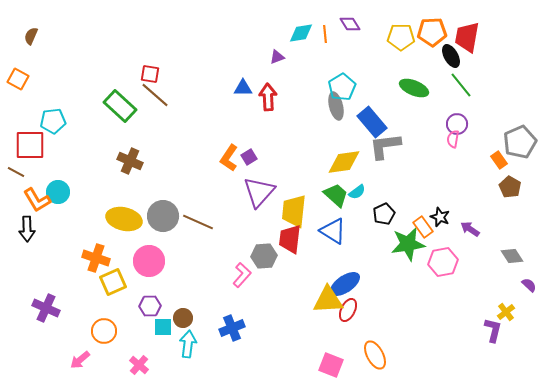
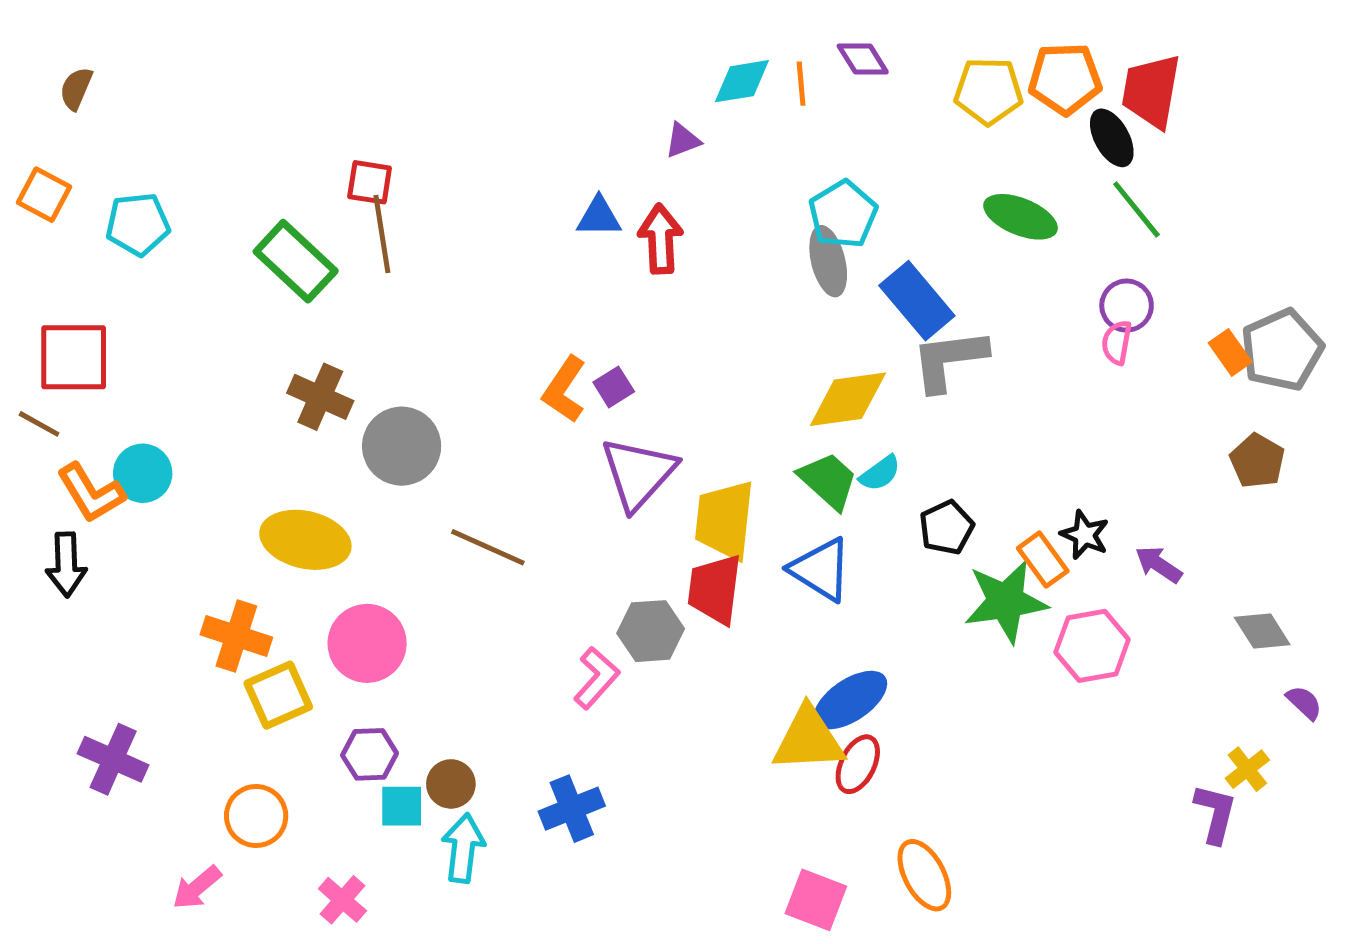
brown line: (155, 95) -> (382, 234), turned 40
cyan pentagon: (53, 121) -> (138, 224), moved
orange rectangle: (499, 160) -> (1230, 352), moved
gray circle: (163, 216) -> (402, 446), moved

